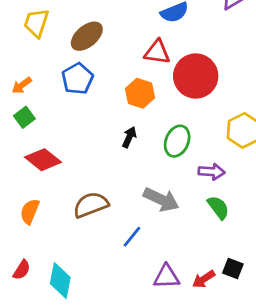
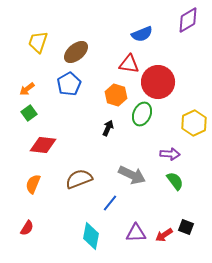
green ellipse: (177, 141) -> (142, 114), moved
red diamond: (43, 160) -> (43, 145), turned -32
cyan diamond: (60, 281) -> (91, 236), moved

